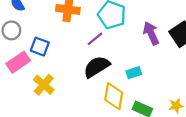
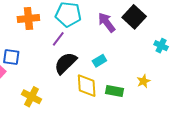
yellow cross: (44, 85) -> (32, 97), moved

